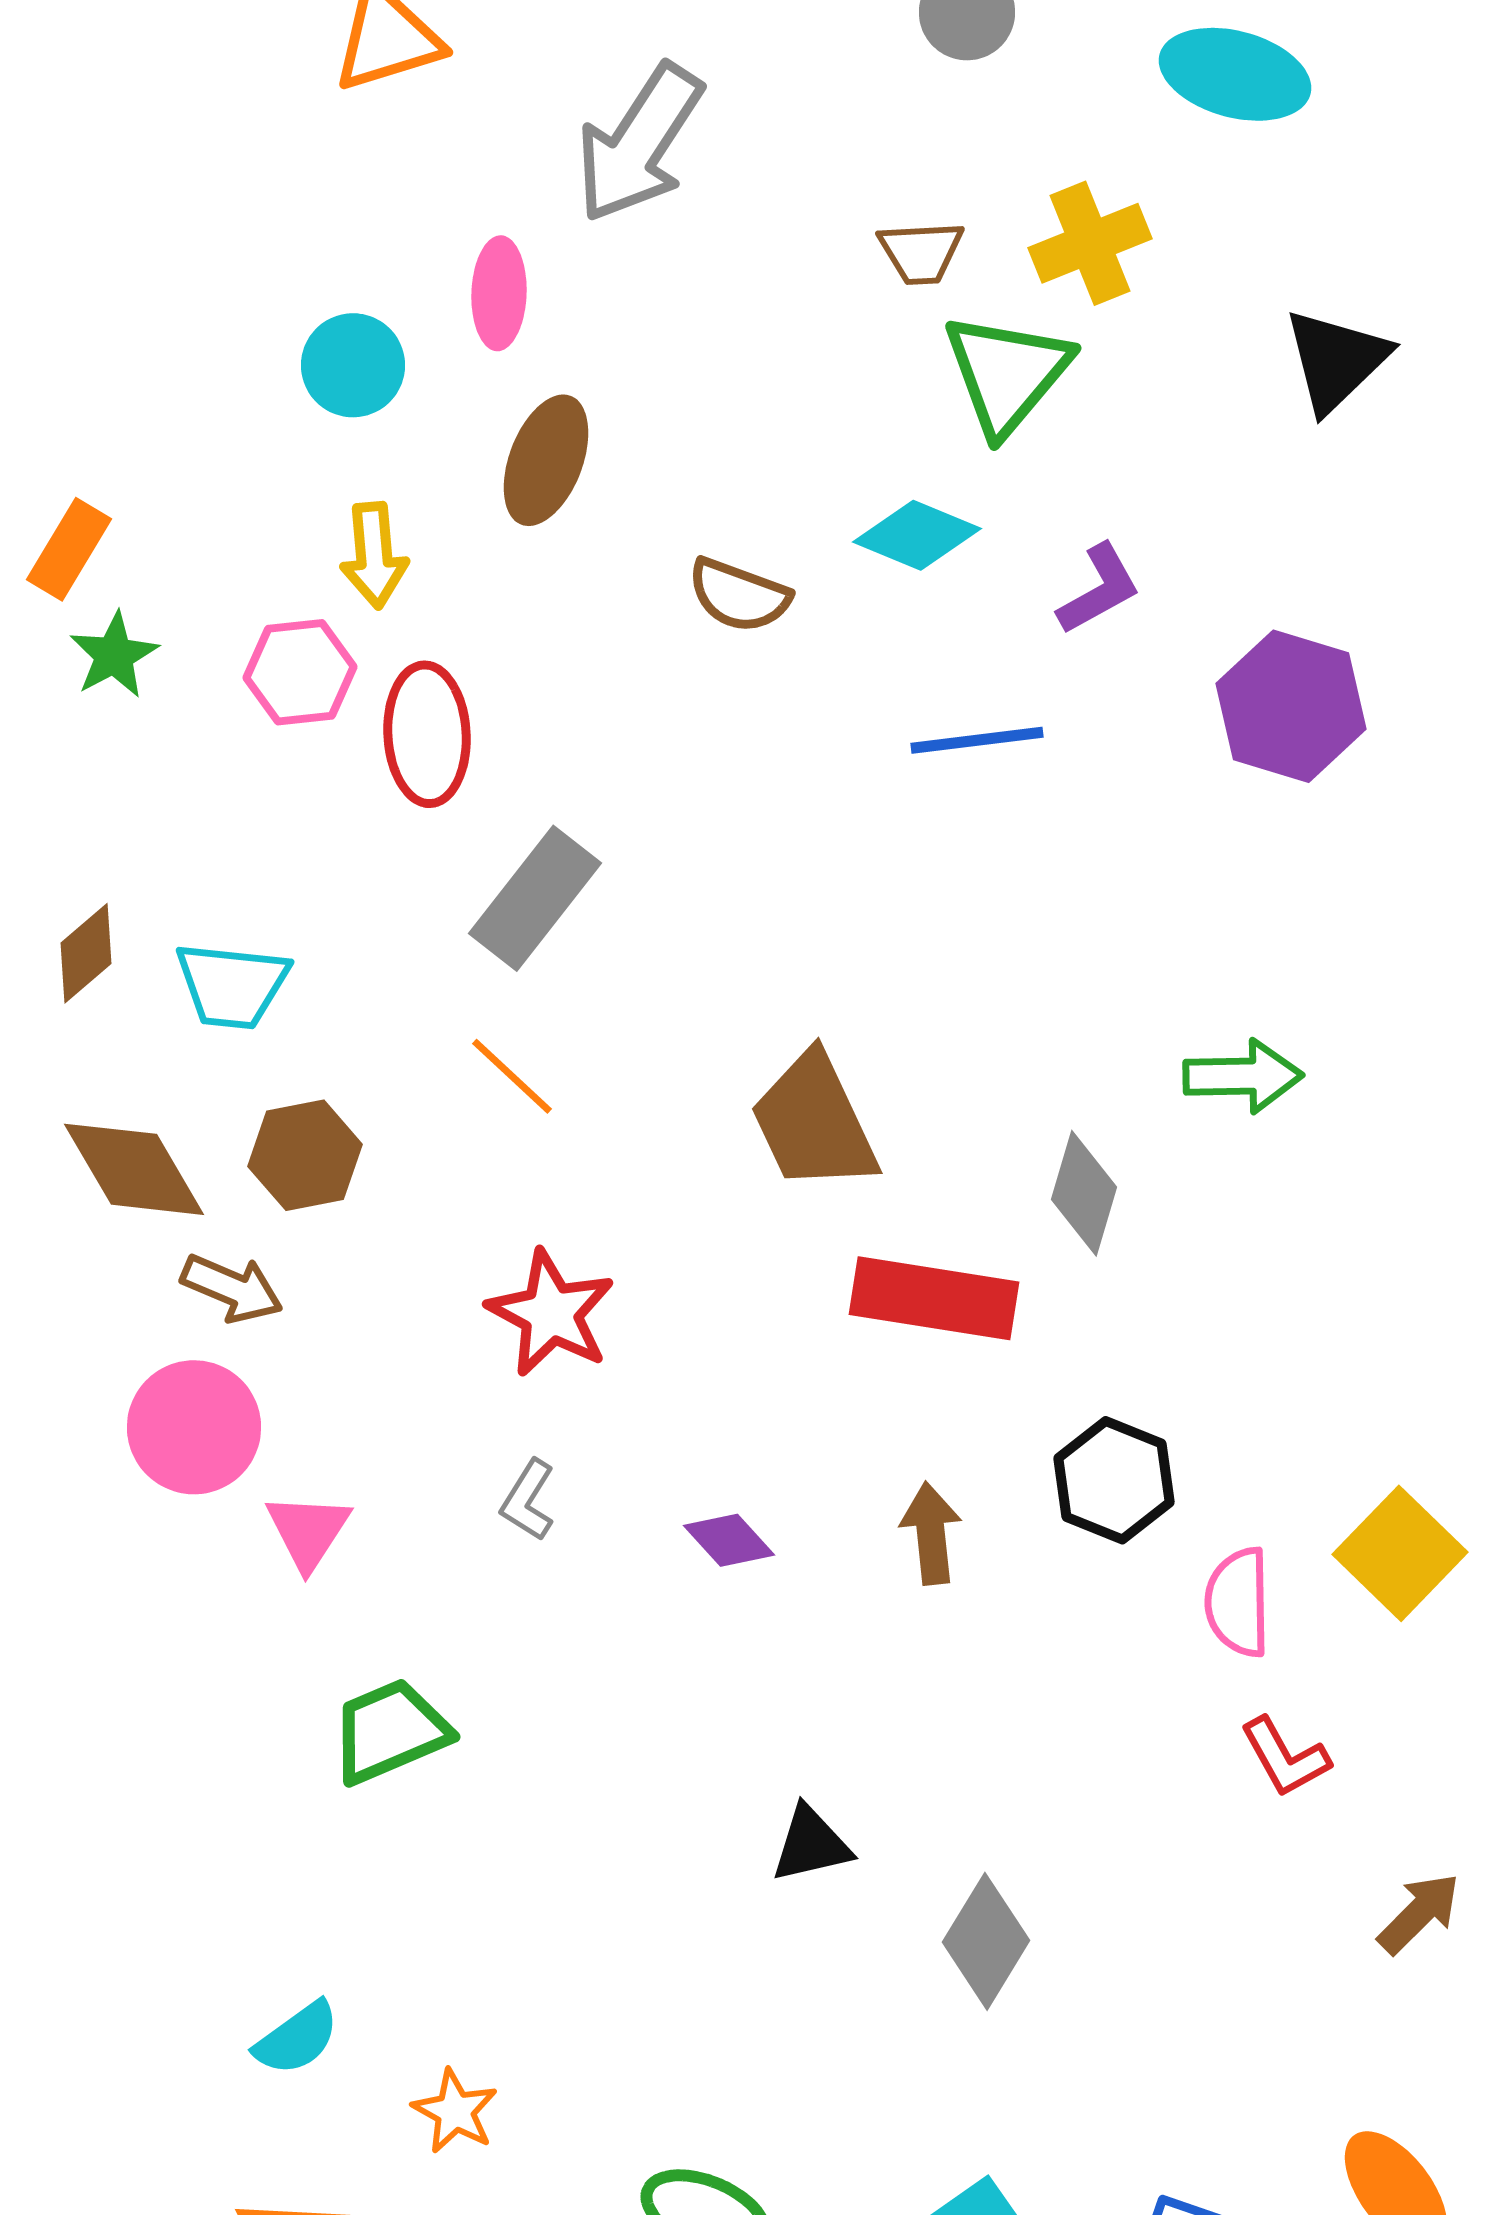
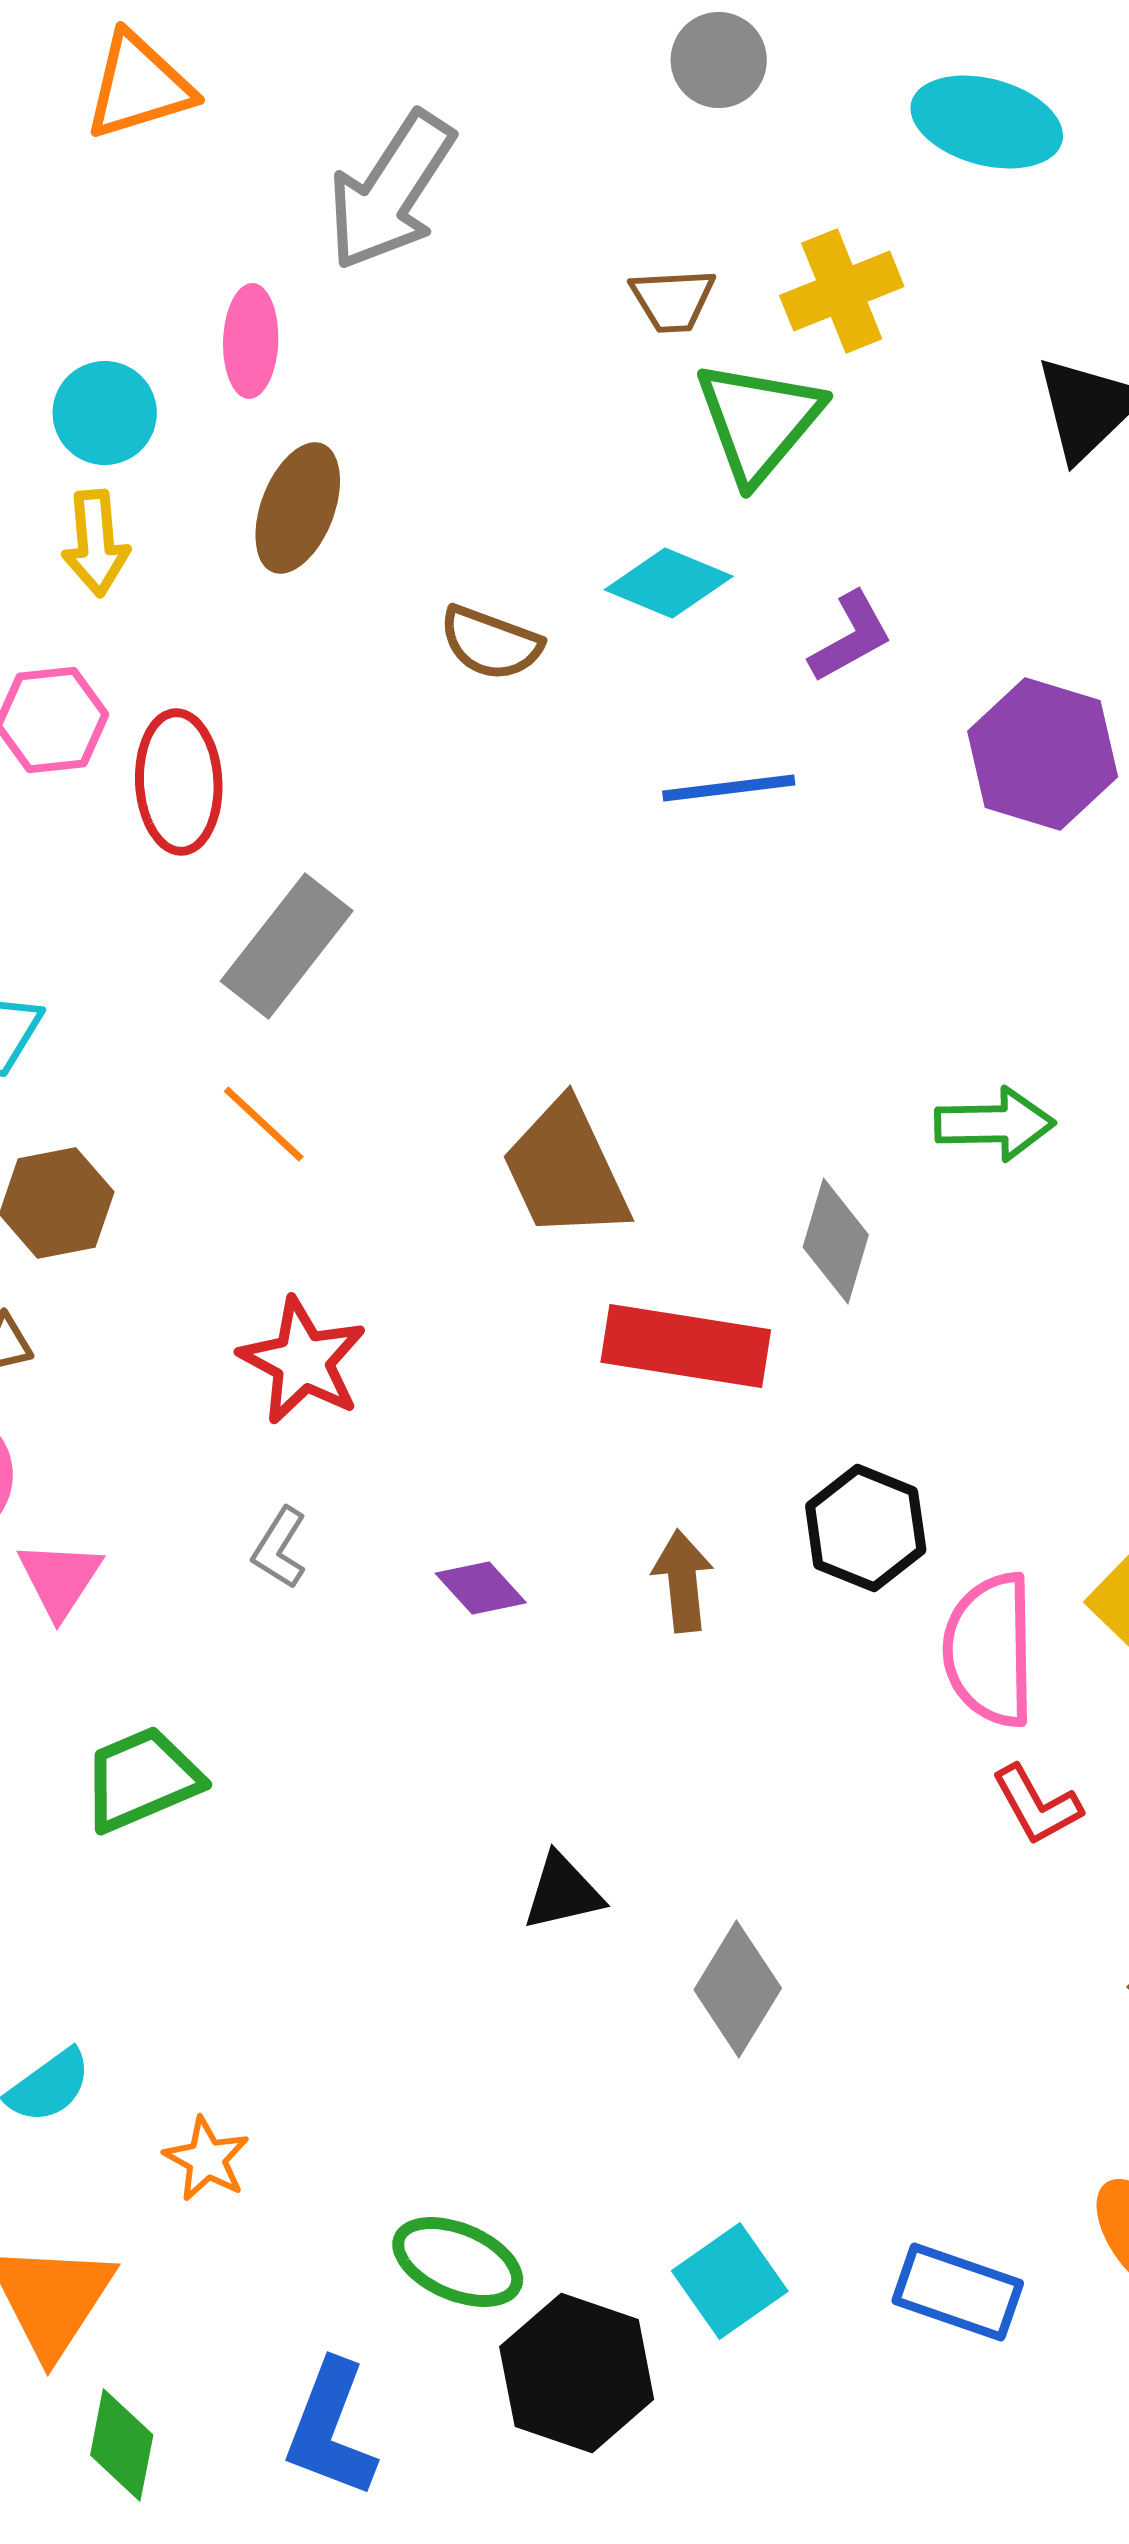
yellow arrow: (374, 555) -> (96, 543), moved
pink semicircle: (1238, 1602) -> (990, 1650), size x1.4

